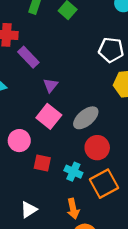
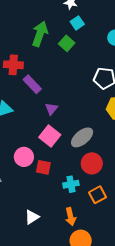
red square: (42, 163) -> (43, 167), moved
cyan cross: (73, 172) -> (71, 184), turned -35
orange square: (104, 184) -> (98, 195), size x0.7

